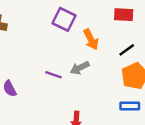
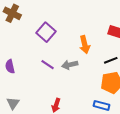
purple square: (64, 19) -> (46, 32), moved

